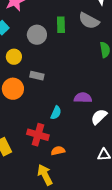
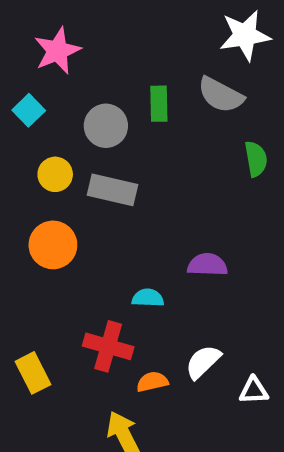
gray rectangle: (37, 76) -> (113, 190), moved, size x1.5
cyan semicircle: (56, 113) -> (148, 298), turned -112
white semicircle: (99, 117) -> (203, 362), moved

